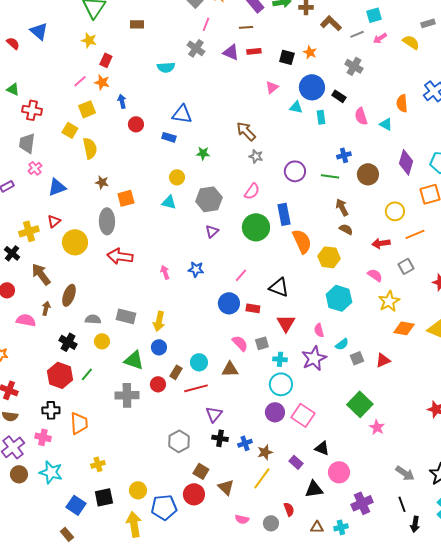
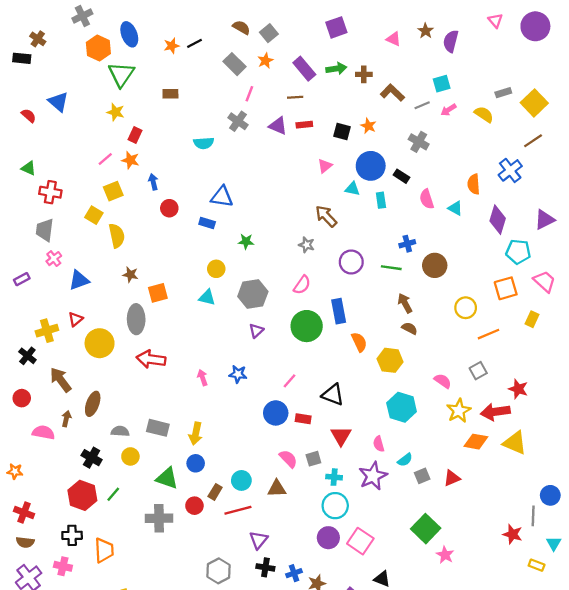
brown arrow: (246, 131) -> (326, 216), moved
purple diamond: (406, 162) -> (498, 220), moved
orange semicircle: (302, 241) -> (359, 342), size x0.7
red arrow: (381, 243) -> (495, 412), moved, size x1.4

